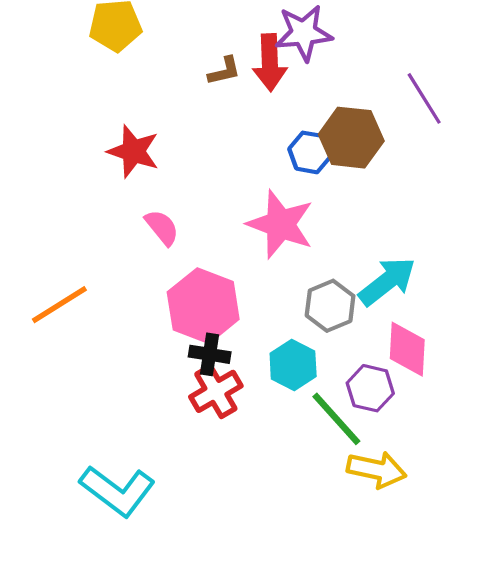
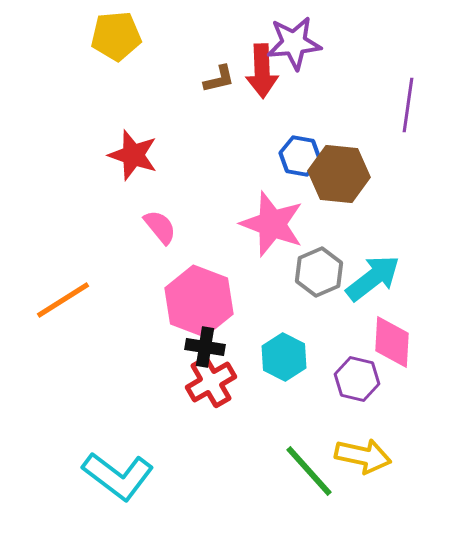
purple line: (424, 98) -> (408, 105), turned 40
brown hexagon: (351, 138) -> (339, 174), moved
gray hexagon: (330, 306) -> (319, 272), moved
green line: (336, 419) -> (309, 471), moved

